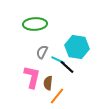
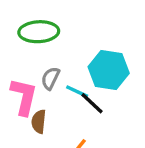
pink L-shape: (32, 77) -> (24, 97), moved
brown semicircle: (48, 83) -> (39, 122), moved

